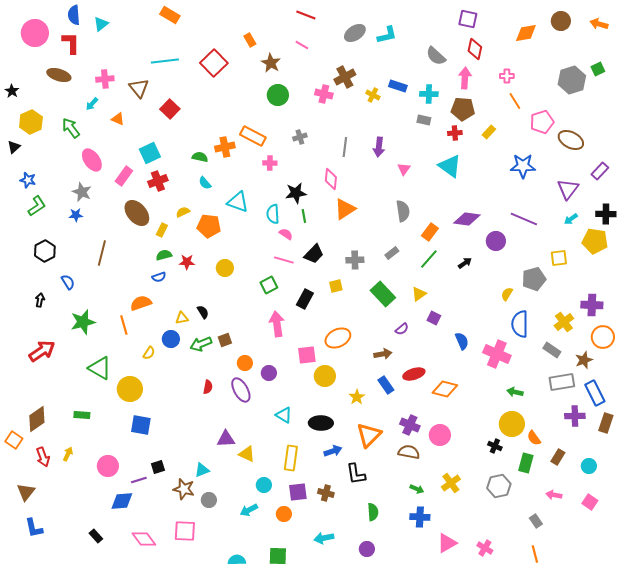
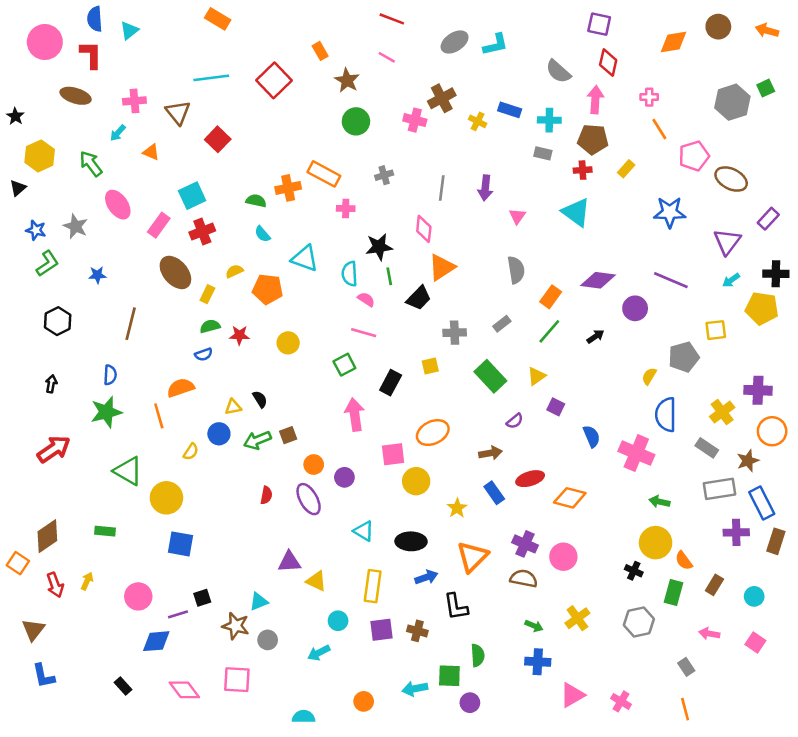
gray star: (82, 192) -> (76, 226), moved
black trapezoid: (314, 254) -> (419, 298), moved
blue semicircle: (68, 282) -> (110, 375), moved, turned 35
orange circle: (284, 514) -> (364, 701), moved
green square: (278, 556) -> (449, 676), moved

